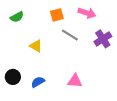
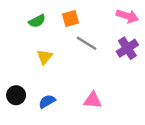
pink arrow: (87, 13) -> (127, 16), moved
green semicircle: (17, 17) -> (37, 21), moved
yellow triangle: (36, 46) -> (45, 57), turned 40

